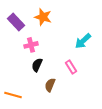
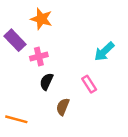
orange star: (43, 17) -> (41, 19), moved
purple rectangle: (16, 22) -> (15, 40), moved

